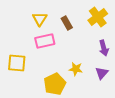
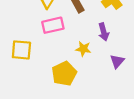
purple arrow: (104, 48) -> (104, 32), moved
yellow star: (76, 69) -> (83, 49), moved

